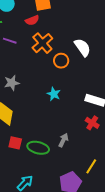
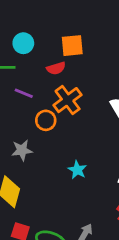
orange circle: (61, 61) -> (46, 120), moved

